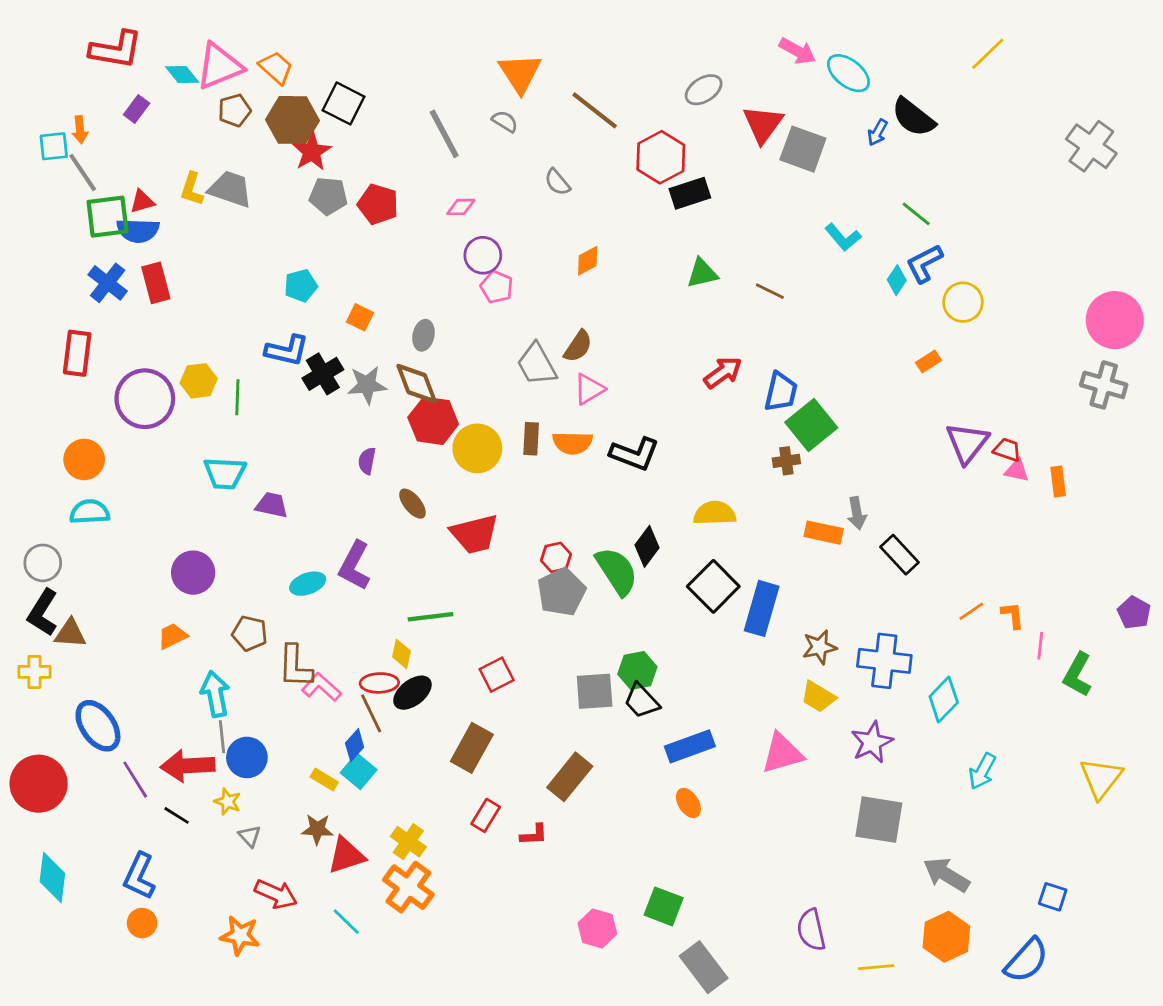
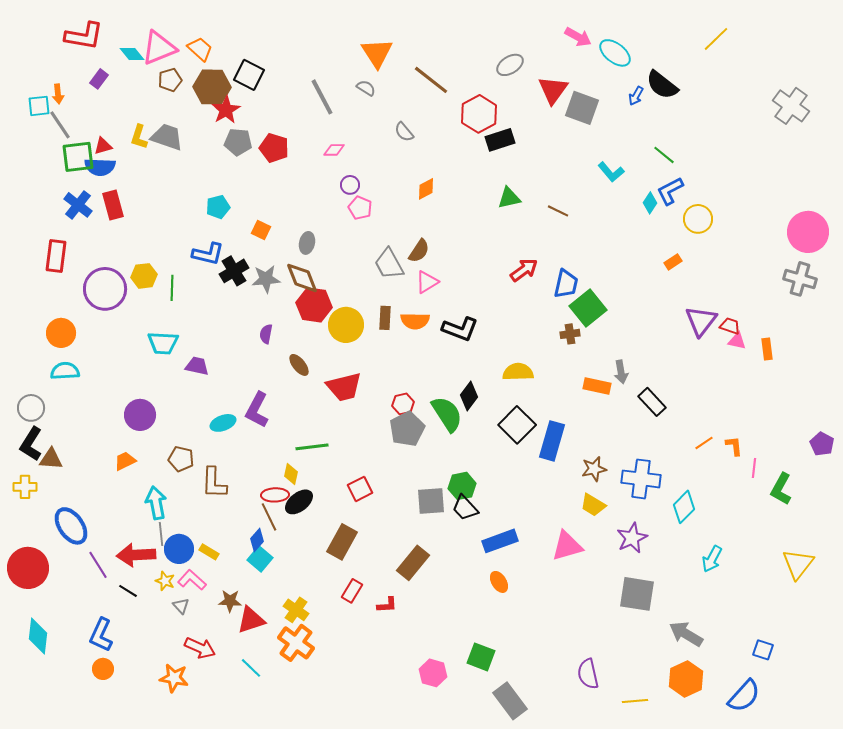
purple circle: (483, 255) -> (350, 185), size x0.7
pink L-shape: (321, 687) -> (192, 580), moved
yellow rectangle: (324, 780) -> (209, 552), moved

